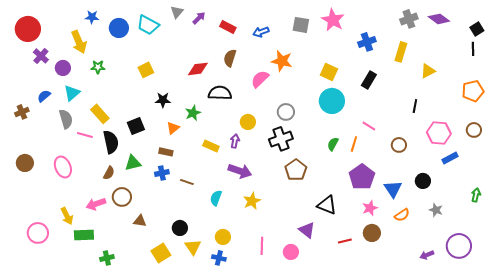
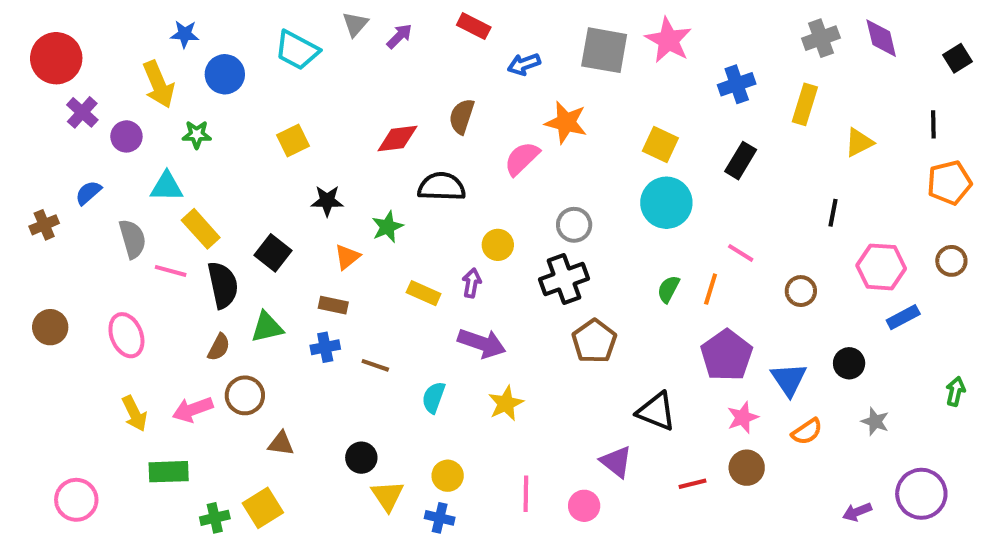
purple diamond: (439, 19) -> (881, 38), turned 40
gray square: (301, 25) -> (604, 50), size x1.4
red rectangle: (228, 27) -> (474, 26), moved
blue circle: (119, 28) -> (225, 74), moved
black line: (473, 49) -> (933, 124), moved
cyan triangle: (72, 93) -> (167, 187), moved, turned 42
black square: (136, 126) -> (273, 253), turned -30
yellow arrow: (67, 216) -> (134, 413), moved
pink circle: (38, 233) -> (76, 500), moved
yellow square: (161, 253) -> (263, 508), moved

